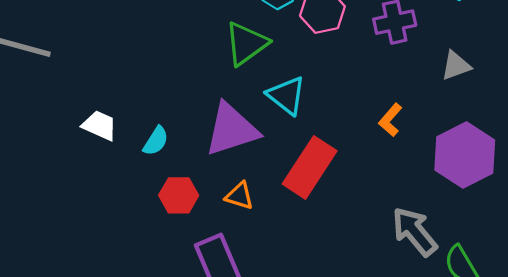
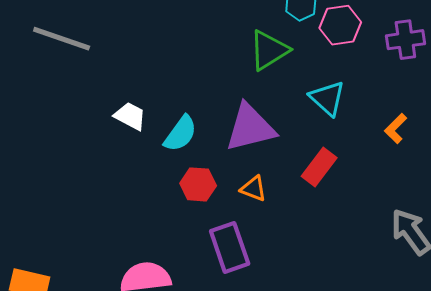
cyan triangle: (287, 95) -> (327, 98), moved
cyan semicircle: (156, 141) -> (180, 134), size x1.4
red rectangle: (310, 167) -> (319, 167), size x0.7

